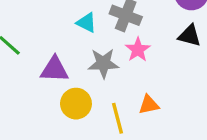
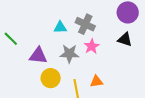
cyan triangle: (86, 23) -> (60, 27), turned -32

